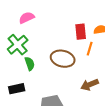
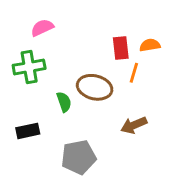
green cross: (18, 45) -> (29, 67), turned 30
green semicircle: (30, 64) -> (64, 102), moved

